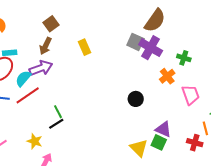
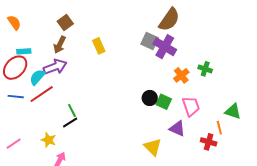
green cross: (184, 58) -> (205, 69), moved
pink trapezoid: (191, 95) -> (191, 106), moved
green square: (159, 142) -> (164, 102), moved

